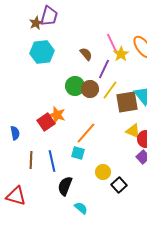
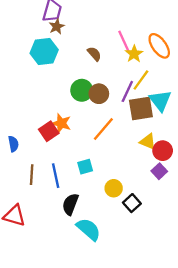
brown star: (36, 23) -> (57, 26), moved
purple line: (104, 69) -> (127, 91), moved
yellow line: (110, 90) -> (141, 80), moved
orange line: (86, 133) -> (103, 129), moved
cyan square: (78, 153) -> (85, 167), turned -32
cyan semicircle: (81, 208) -> (89, 229), size x1.6

